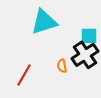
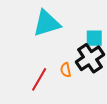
red line: (24, 75) -> (39, 79), moved

